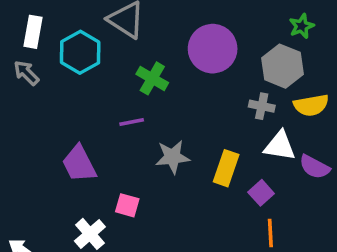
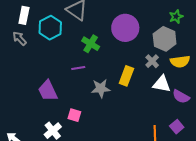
gray cross: (262, 106) -> (152, 61), turned 32
yellow rectangle: (226, 168) -> (126, 76), moved
purple square: (261, 193) -> (177, 127), moved

